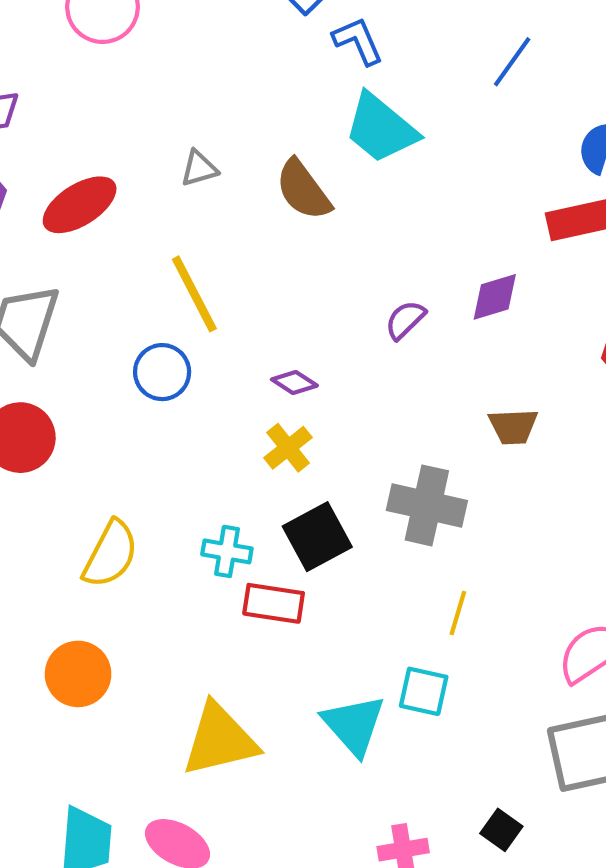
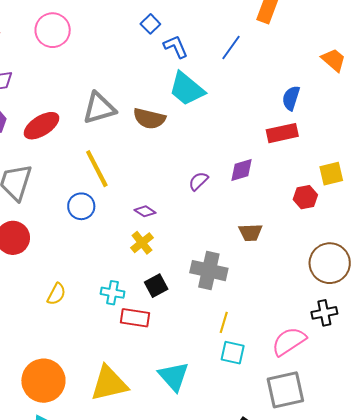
blue line: (512, 62) -> (231, 47), moved
gray triangle: (199, 168) -> (99, 108), size x1.8
brown semicircle: (303, 190) -> (149, 118), turned -40
black square: (317, 537) -> (156, 286), size x0.7
yellow semicircle: (110, 554) -> (56, 294), size x0.7
orange circle: (78, 674) -> (43, 381), moved, size x1.4
cyan square: (424, 691) -> (233, 353), moved

